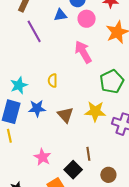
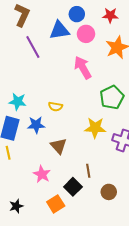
blue triangle: (60, 15) -> (59, 30), size x1.5
yellow semicircle: (53, 81) -> (55, 107), moved, turned -80
cyan star: (19, 85) -> (18, 102), turned 30
brown triangle: (65, 115) -> (59, 146), moved

